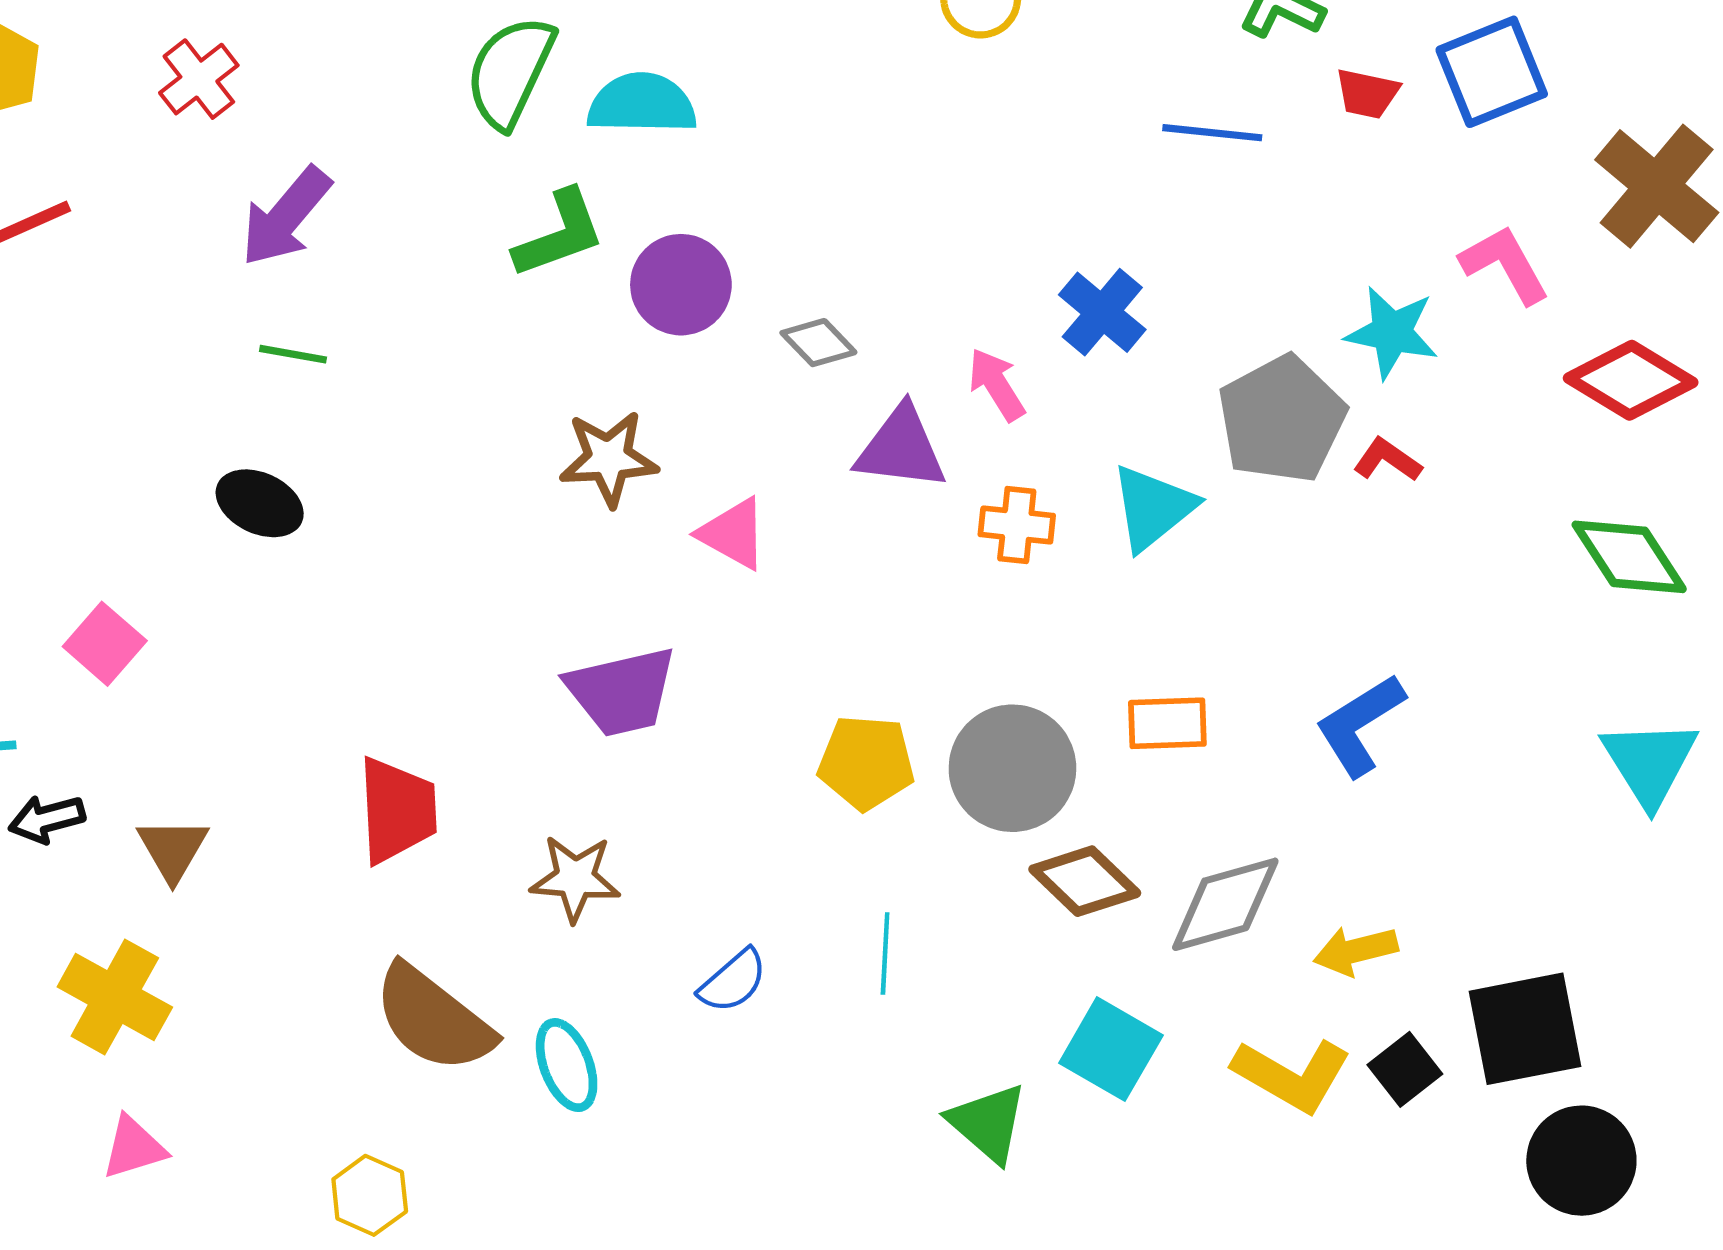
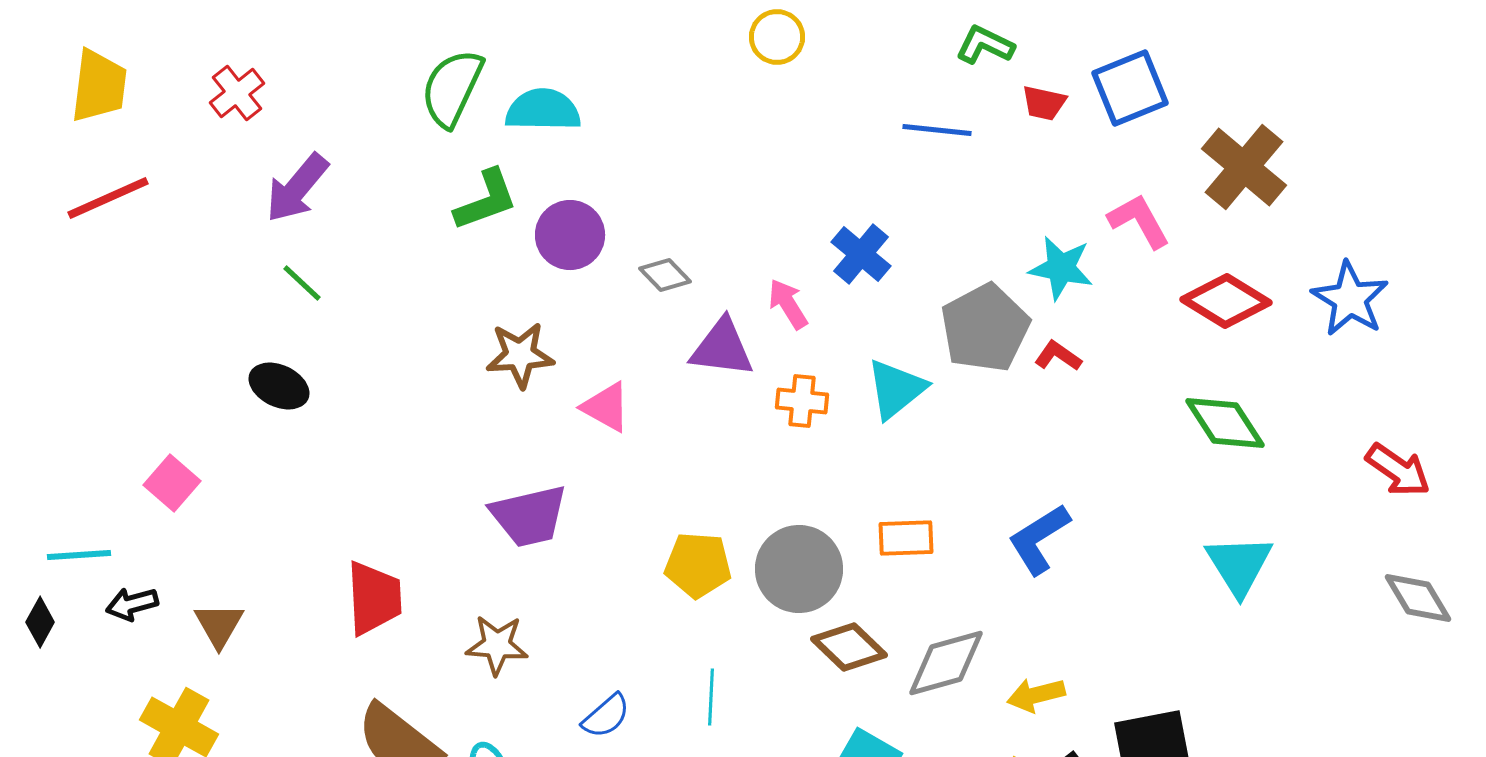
green line: (293, 354) -> (302, 283), turned 33

